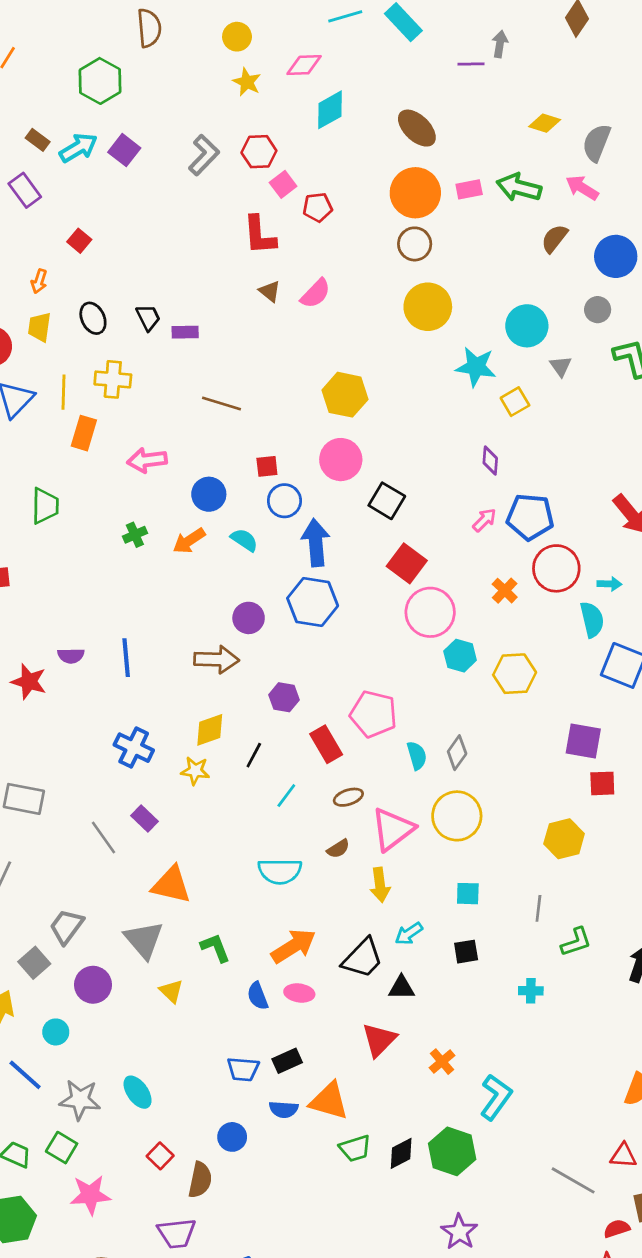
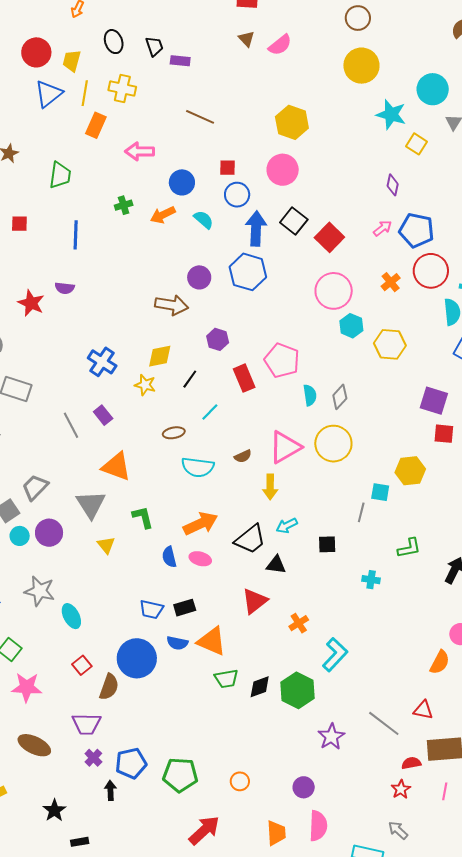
yellow trapezoid: (39, 327) -> (72, 61), moved
yellow square: (515, 402) -> (416, 144), turned -35
black square: (387, 501) -> (294, 221), moved
red square: (407, 563) -> (329, 237), moved
blue line: (126, 658) -> (76, 235), moved
brown ellipse: (348, 797) -> (174, 433), moved
cyan square: (468, 894) -> (380, 492), moved
gray line: (538, 908) -> (361, 512), moved
cyan circle: (56, 1032) -> (20, 536), moved
gray star: (80, 1100) -> (40, 591), moved
blue circle: (232, 1137) -> (137, 658), size x1.8
purple star: (459, 1232) -> (331, 737), moved

